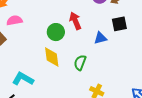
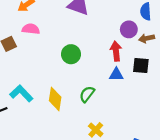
red arrow: (75, 21) -> (116, 51), moved
yellow diamond: (52, 57) -> (55, 99), moved

